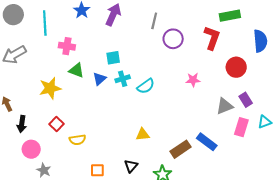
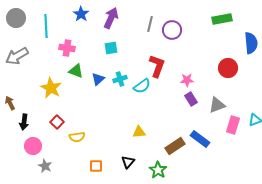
red L-shape: (212, 38) -> (157, 66), moved
purple circle: (173, 39) -> (172, 30), moved
cyan square: (113, 58) -> (111, 48), moved
yellow star: (50, 88) -> (51, 88), turned -30
purple rectangle: (246, 100) -> (191, 99), moved

